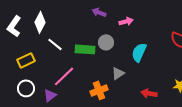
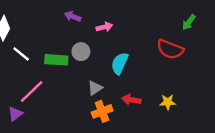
orange cross: (99, 90) -> (102, 111), moved
red arrow: (149, 93) -> (131, 100), moved

